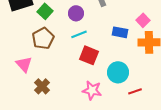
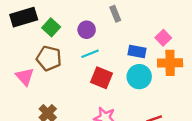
brown pentagon: (43, 38) -> (49, 58), turned -30
pink triangle: (24, 64) -> (25, 77), moved
cyan circle: (118, 72) -> (139, 77), moved

